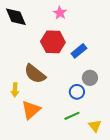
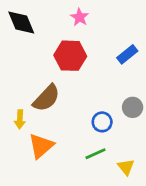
blue rectangle: (79, 51) -> (127, 54), moved
brown semicircle: (35, 74) -> (46, 98), turned -85
gray circle: (90, 78) -> (133, 107), moved

